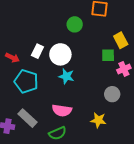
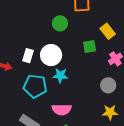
green square: (108, 55) -> (90, 46), moved
cyan pentagon: (26, 81) -> (35, 86), moved
yellow star: (98, 120) -> (110, 112), moved

